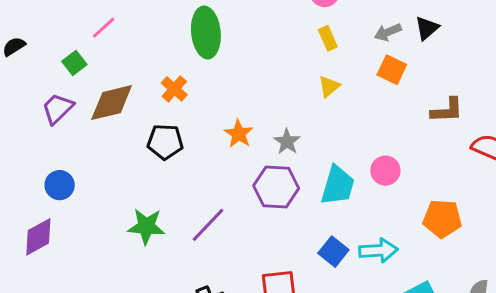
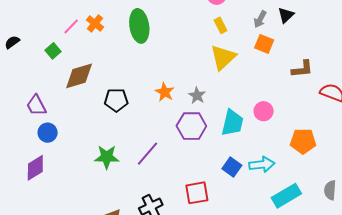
gray arrow: (388, 32) -> (260, 19), turned -36
yellow triangle: (329, 86) -> (223, 57), size x1.8
orange cross: (174, 89) -> (95, 23), moved
purple trapezoid: (58, 108) -> (36, 105), moved, turned -70

